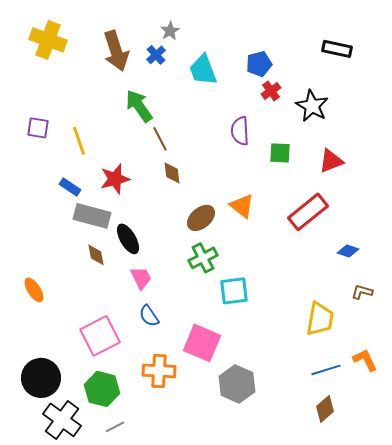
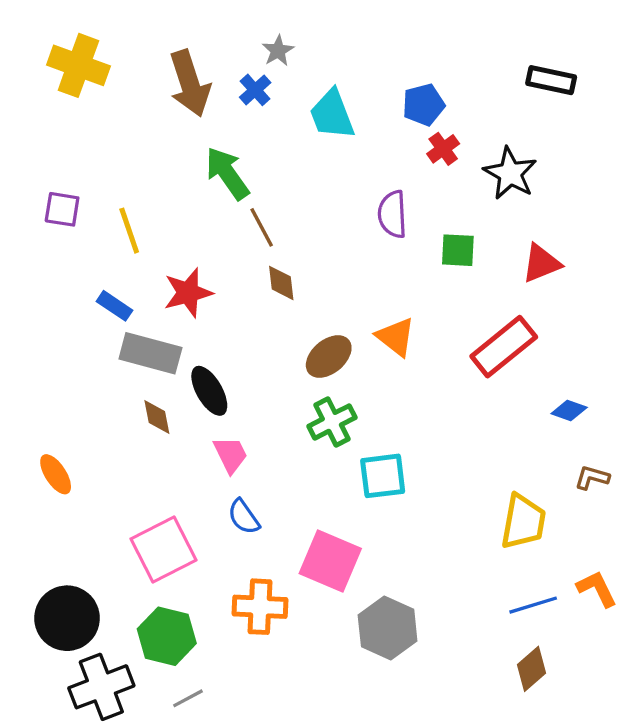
black cross: (62, 420) -> (101, 687), turned 33

